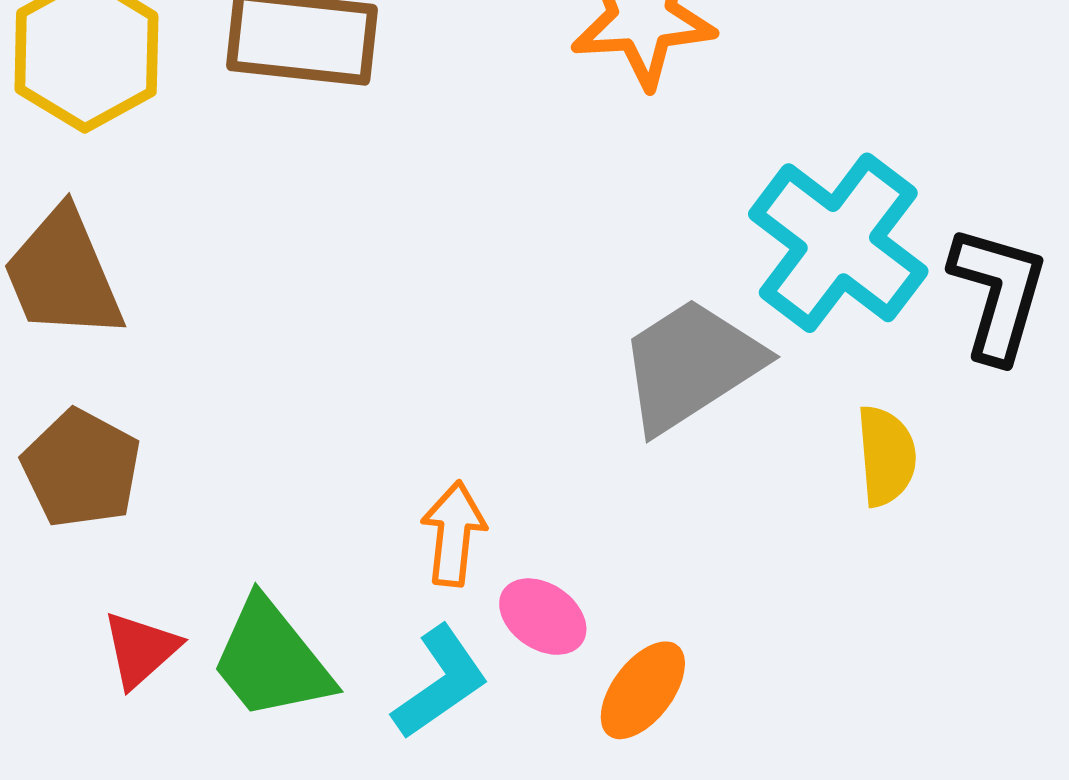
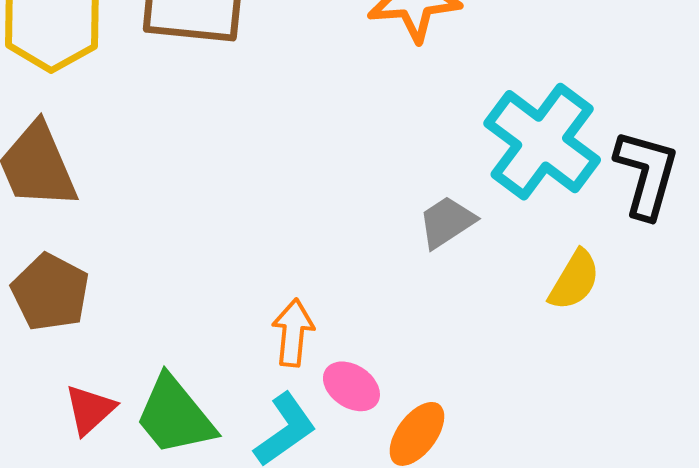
gray trapezoid: (691, 365) -> (447, 222), size x0.6
yellow semicircle: (886, 456) -> (574, 280), turned 36

